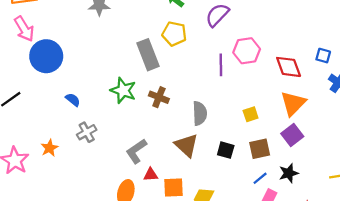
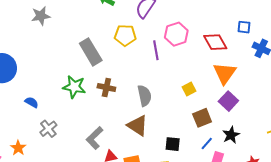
yellow pentagon: (174, 34) -> (125, 35), moved
black square: (226, 150) -> (173, 144), moved

